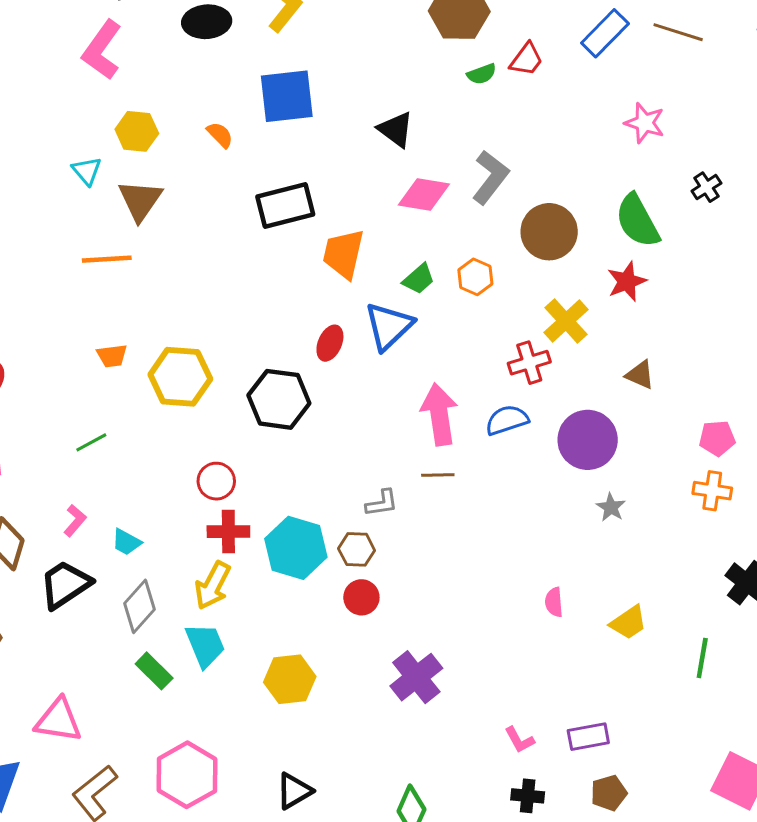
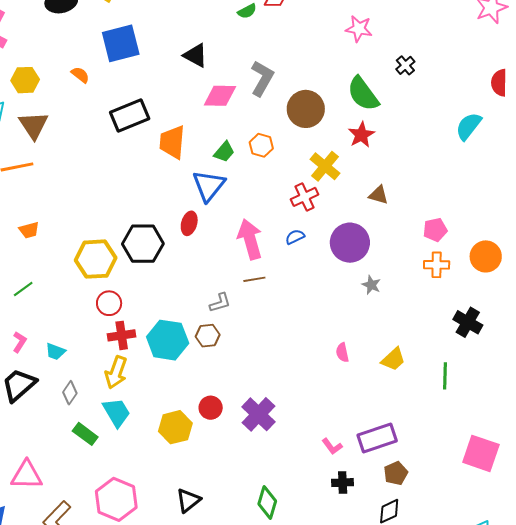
red ellipse: (330, 343) -> (189, 223), moved
yellow hexagon: (180, 377) -> (96, 259), moved
blue semicircle: (507, 420) -> (295, 237), size x0.7
red circle: (361, 597) -> (211, 408), moved
gray diamond: (140, 606) -> (70, 393), size x0.7
purple rectangle: (588, 737) -> (377, 438), size x1.4

